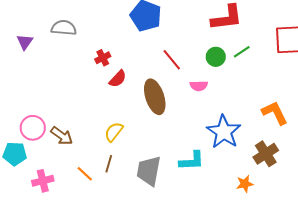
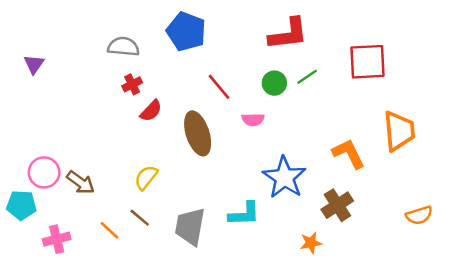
gray semicircle: (64, 28) -> (123, 47), moved
brown line: (109, 164) -> (140, 218), turned -66

